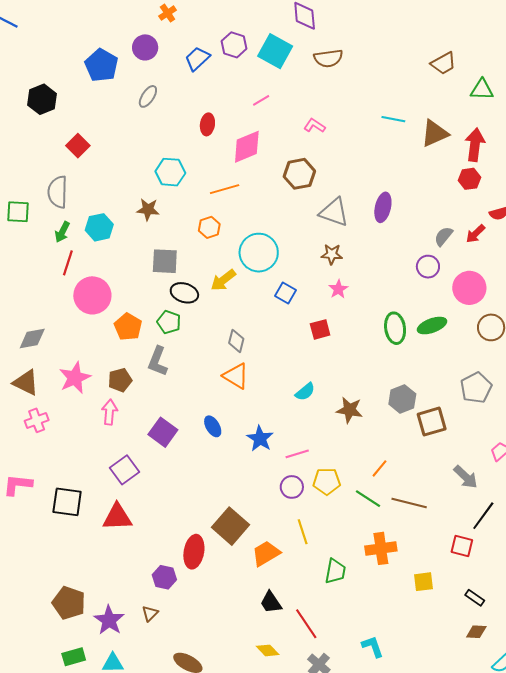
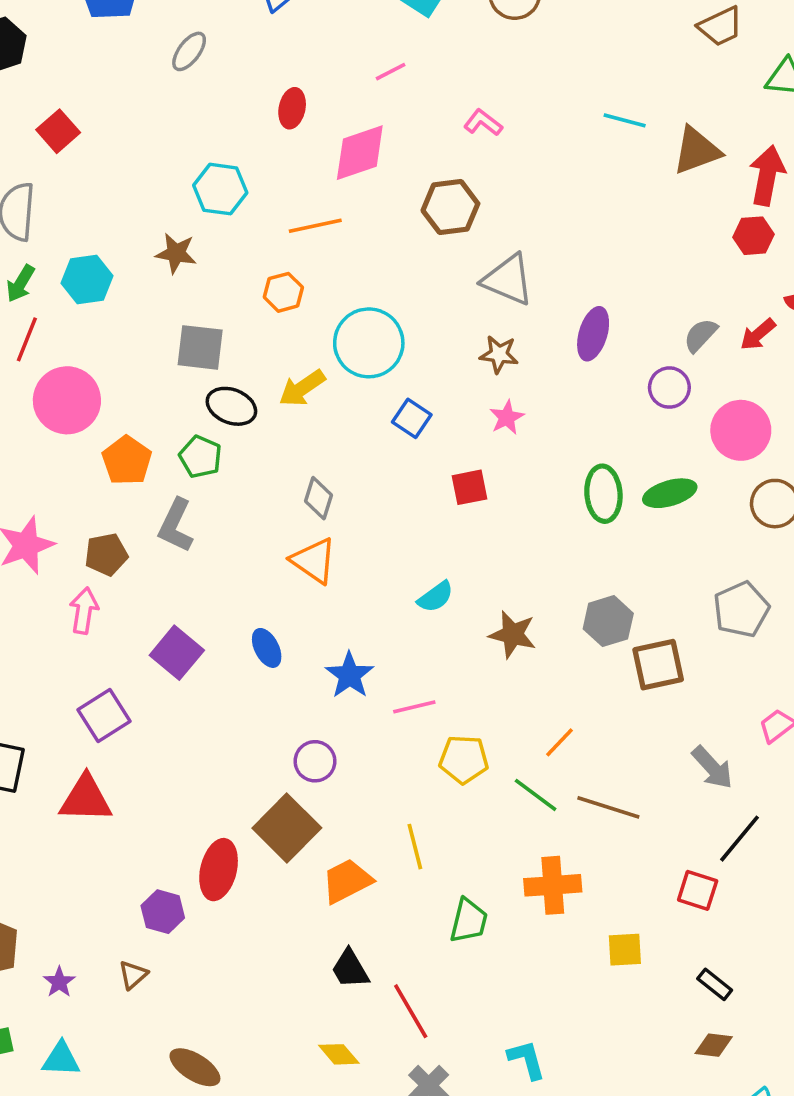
purple ellipse: (383, 207) -> (593, 334), moved
purple circle: (292, 487) -> (315, 761), moved
purple star: (109, 620) -> (59, 982), size x0.6

